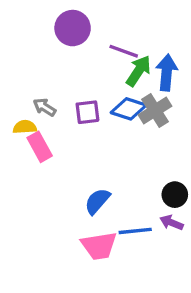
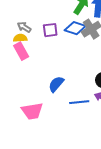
yellow semicircle: (25, 127) -> (20, 38), moved
pink trapezoid: (99, 246) -> (32, 111), moved

